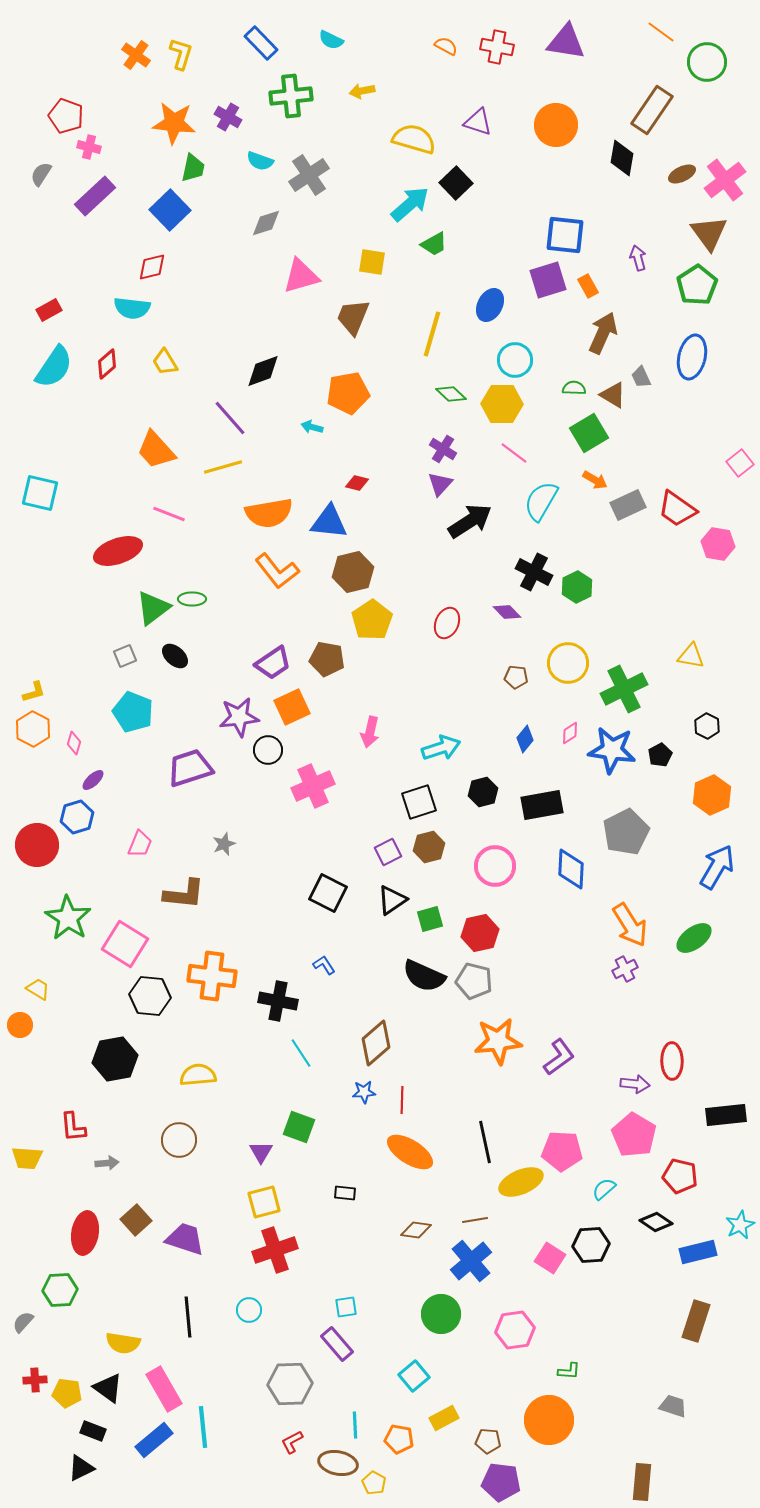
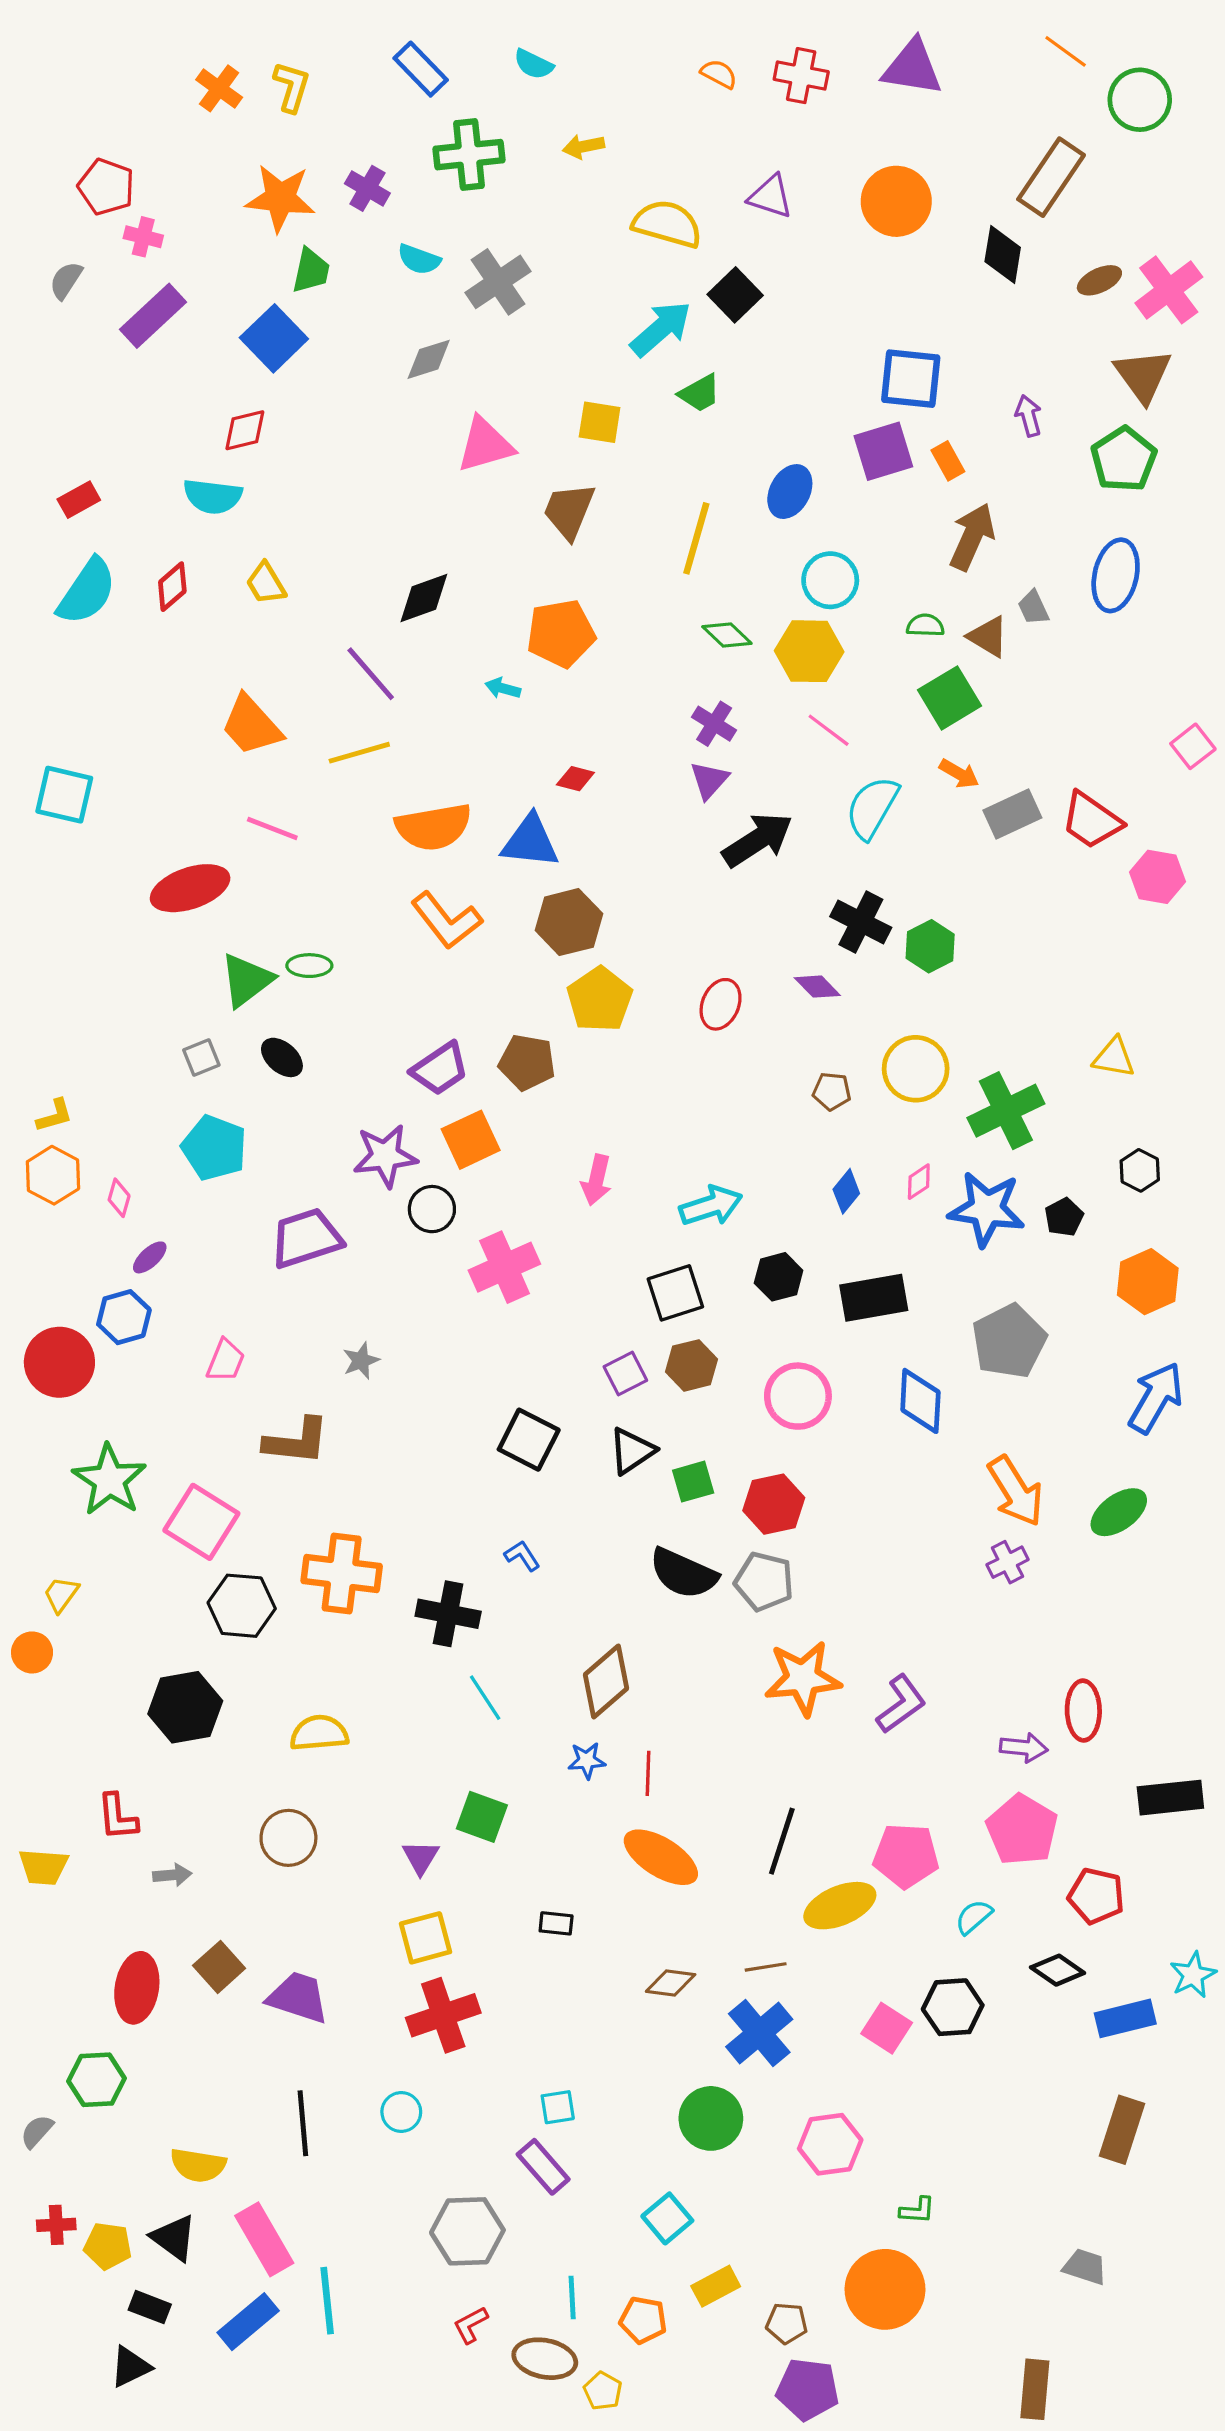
yellow trapezoid: (38, 989) -> (61, 1594), turned -85
black line: (485, 1142) -> (782, 1841), turned 30

